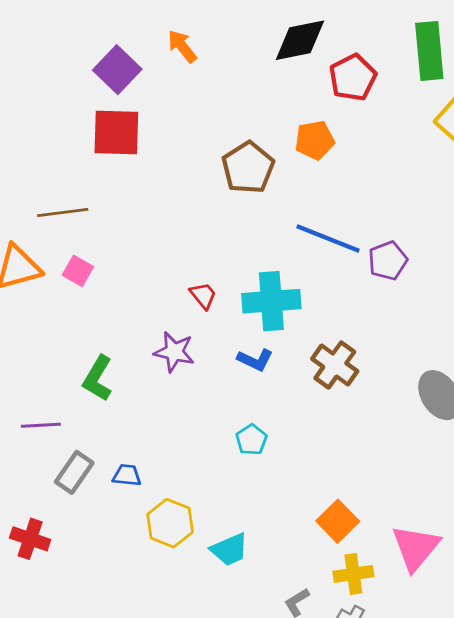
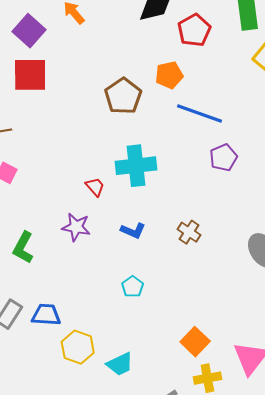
blue line: (328, 239) -> (199, 113), moved
cyan cross: (271, 301) -> (136, 166), moved
brown cross: (335, 365) -> (189, 232), size x0.7
blue trapezoid: (127, 475) -> (46, 315), size x1.4

